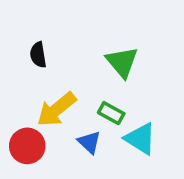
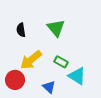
green triangle: (122, 62) -> (56, 28), moved
blue triangle: (89, 142) -> (49, 87), moved

